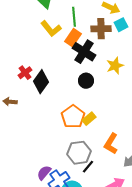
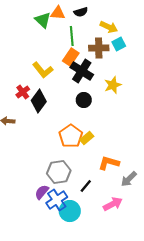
yellow L-shape: (51, 29) -> (43, 70), moved
orange L-shape: (111, 144) -> (109, 163), turned 75
gray hexagon: (79, 153) -> (59, 172), moved

